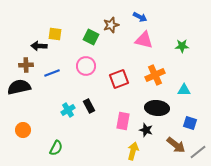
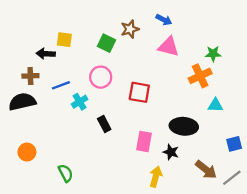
orange cross: (155, 75) -> (200, 76), moved
red square: (119, 79) -> (139, 92), turned 30
cyan cross: (68, 110) -> (80, 102), moved
blue square: (190, 123) -> (234, 144), moved, turned -32
green semicircle: (56, 148) -> (66, 173), turned -56

